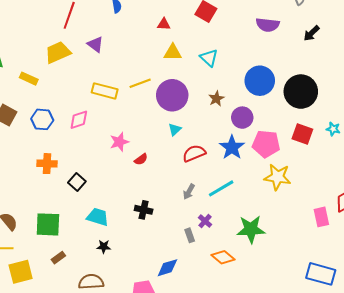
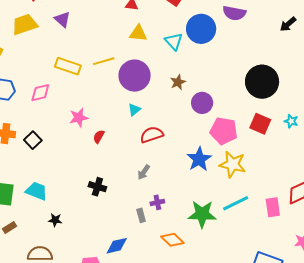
black arrow: (311, 33) -> (288, 24), moved
blue circle: (260, 81) -> (201, 29), moved
blue star: (232, 147) -> (199, 159), moved
red semicircle: (141, 159) -> (99, 137), turned 152
black square: (77, 182) -> (33, 140), moved
cyan line: (221, 188) -> (236, 203), moved
cyan trapezoid: (98, 217) -> (37, 191), moved
purple cross: (205, 221) -> (157, 202), turned 32

